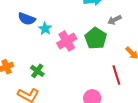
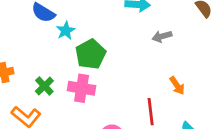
green pentagon: (96, 38) -> (91, 54), moved
pink cross: (67, 41) -> (82, 88), moved, turned 30

